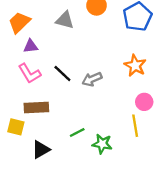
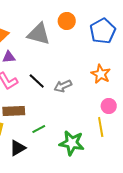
gray triangle: (65, 20) -> (39, 34), size x1.4
green line: (77, 133) -> (39, 129), moved
green star: (102, 144) -> (72, 143), size x1.4

